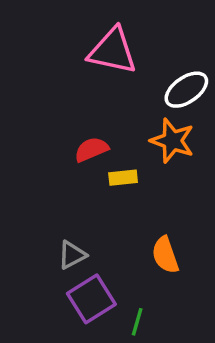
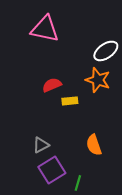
pink triangle: (113, 51) -> (45, 29), moved

